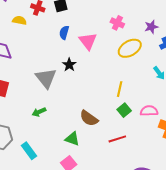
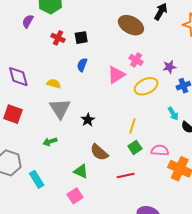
yellow semicircle: (19, 20) -> (54, 84), moved
pink triangle: (88, 41) -> (116, 75), moved, turned 30
black star: (69, 65) -> (88, 120), moved

